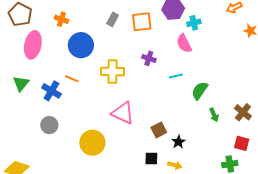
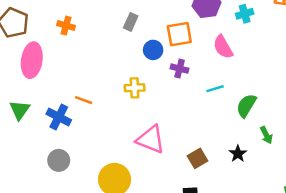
orange square: (142, 22) -> (179, 34), moved
cyan cross: (194, 23) -> (245, 14), moved
blue circle: (81, 45) -> (153, 50), moved, size x0.6
yellow cross: (112, 71) -> (135, 88), size x0.7
black star: (178, 142) -> (238, 154), moved

